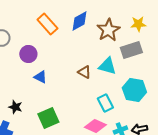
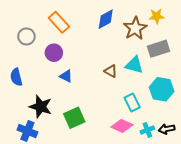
orange rectangle: (47, 24) -> (59, 22), moved
yellow star: (138, 24) -> (157, 16), moved
black star: (15, 107) -> (41, 107), size x1.6

